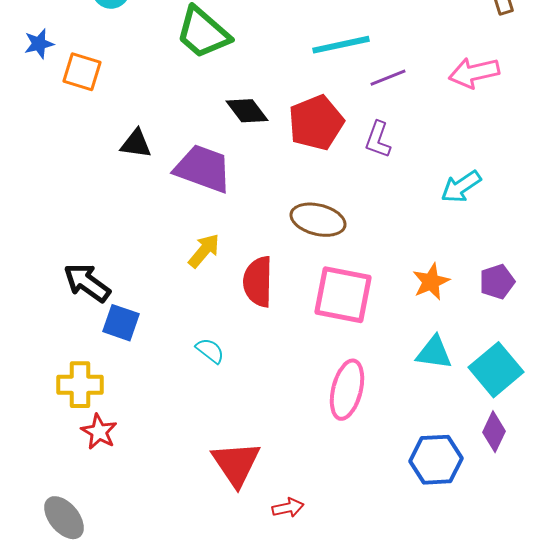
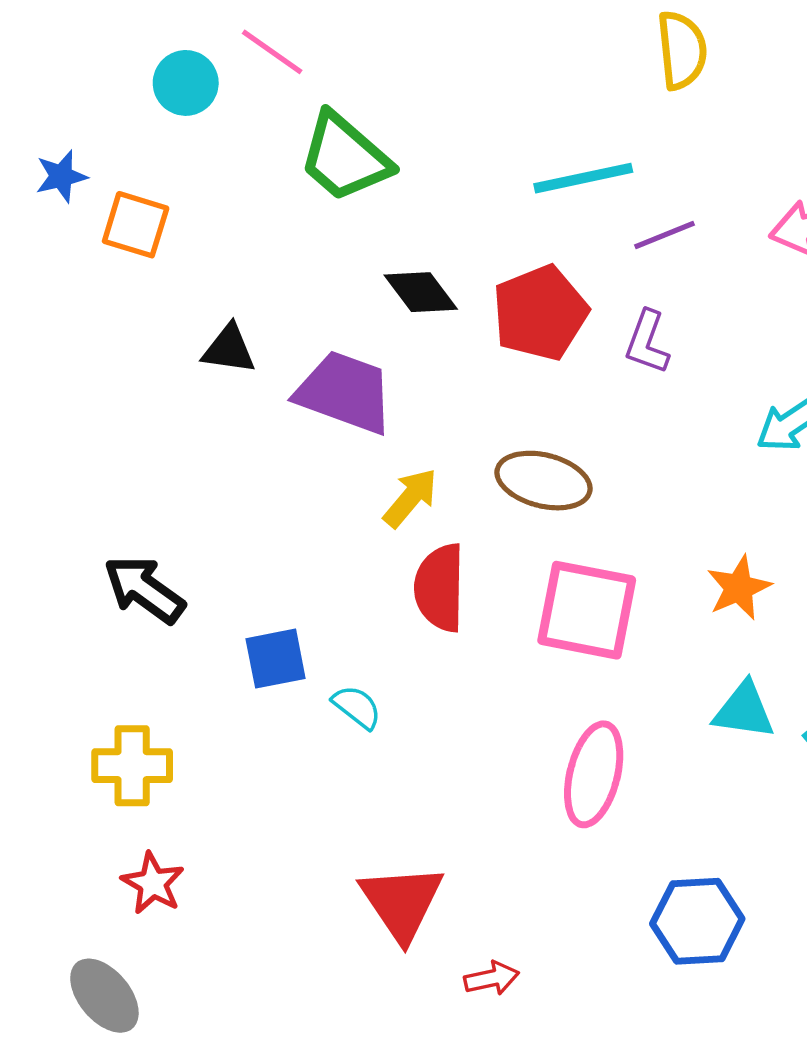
yellow arrow: (204, 251) -> (410, 498), moved
blue square: (121, 323) -> (276, 659), moved, turned -30
red star: (99, 432) -> (153, 883), moved
blue hexagon: (436, 460) -> (697, 921), moved

